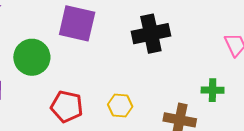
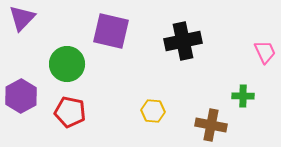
red pentagon: (67, 107) -> (70, 112), moved

